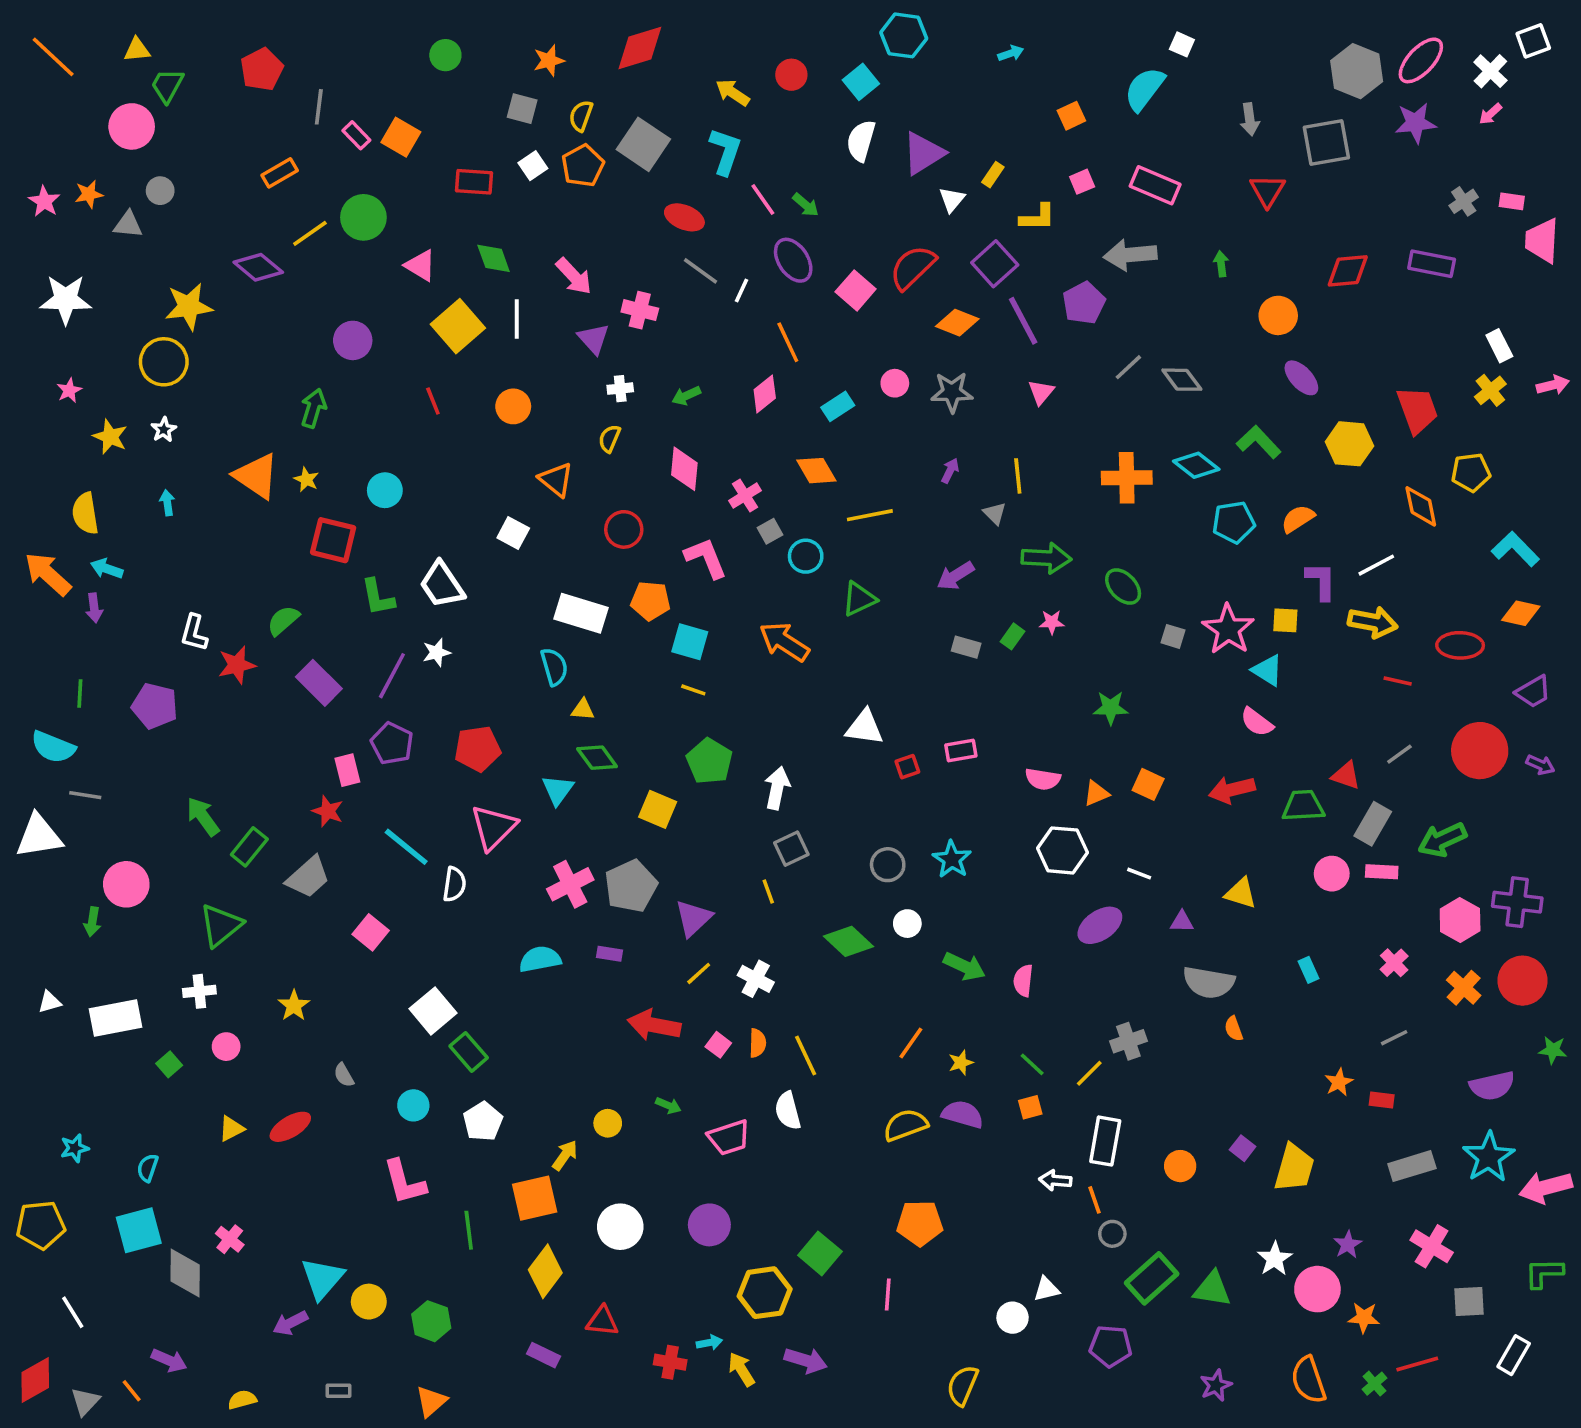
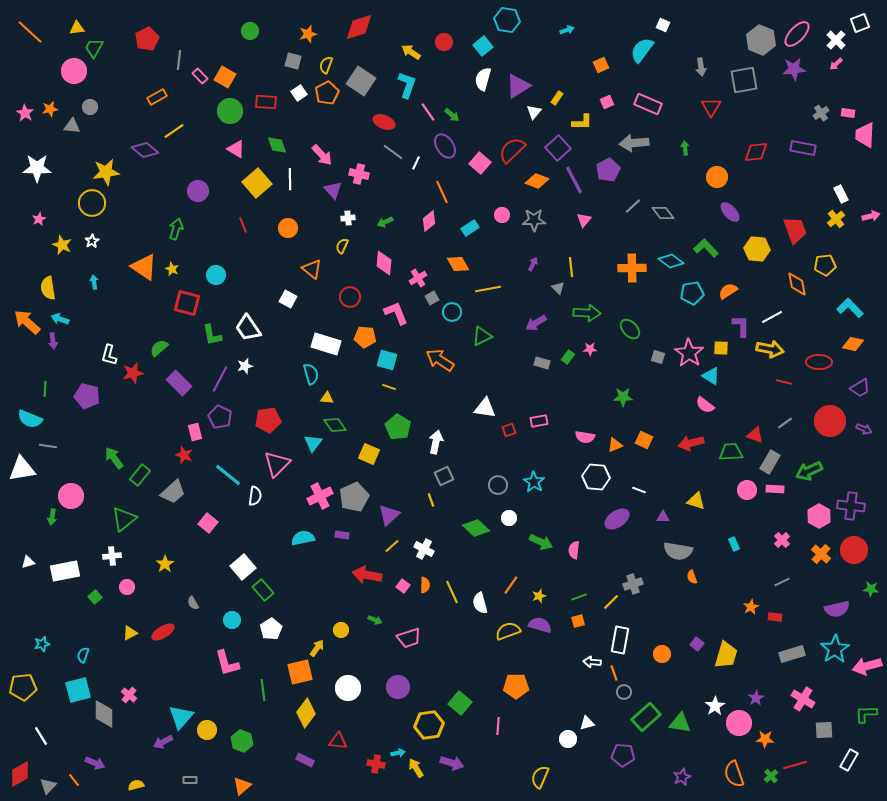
green circle: (363, 217) -> (230, 111), moved
green line: (1032, 1064) -> (579, 597), turned -63
white semicircle: (788, 1111) -> (480, 603), moved

